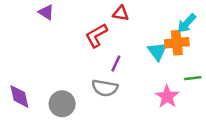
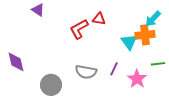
red triangle: (121, 13) -> (99, 19), moved
purple line: (116, 63) -> (114, 69), moved
purple diamond: (19, 96) -> (16, 62), moved

